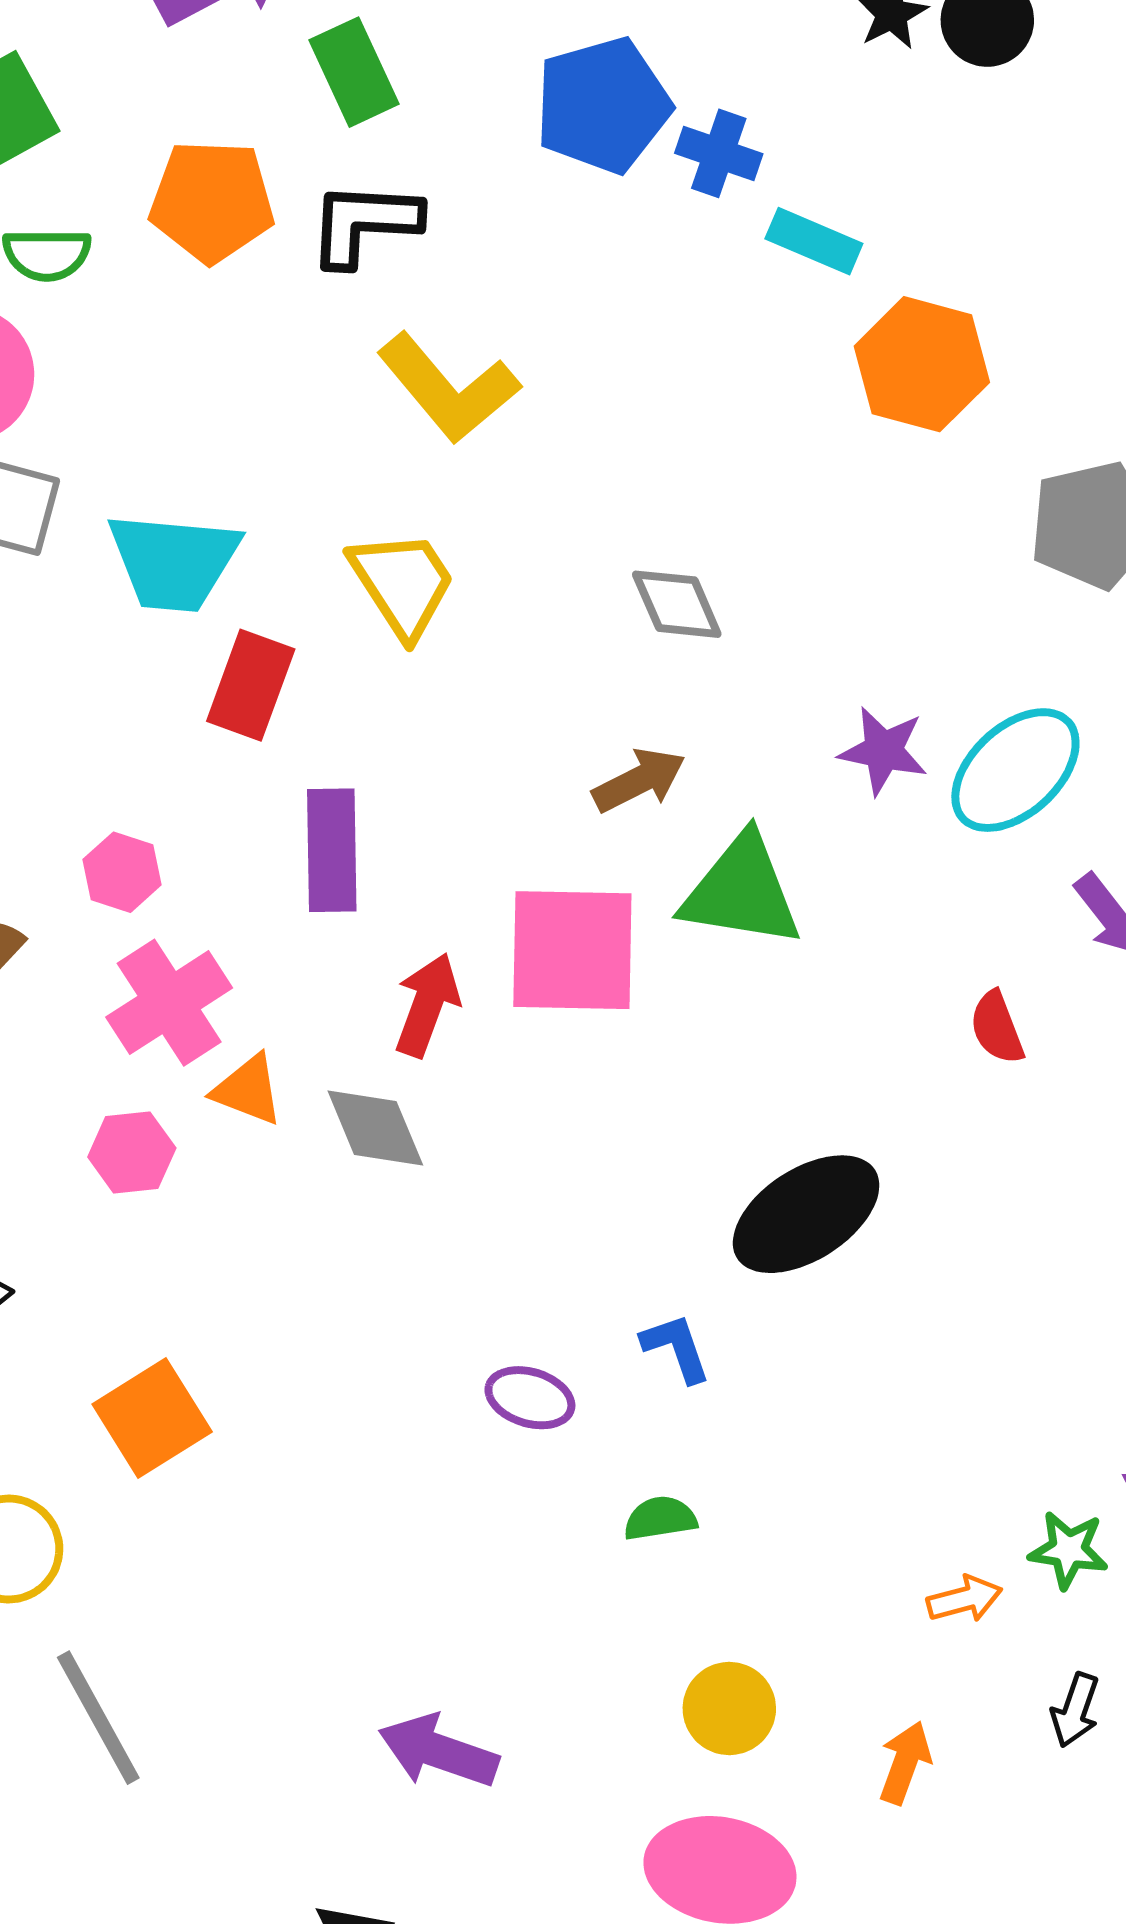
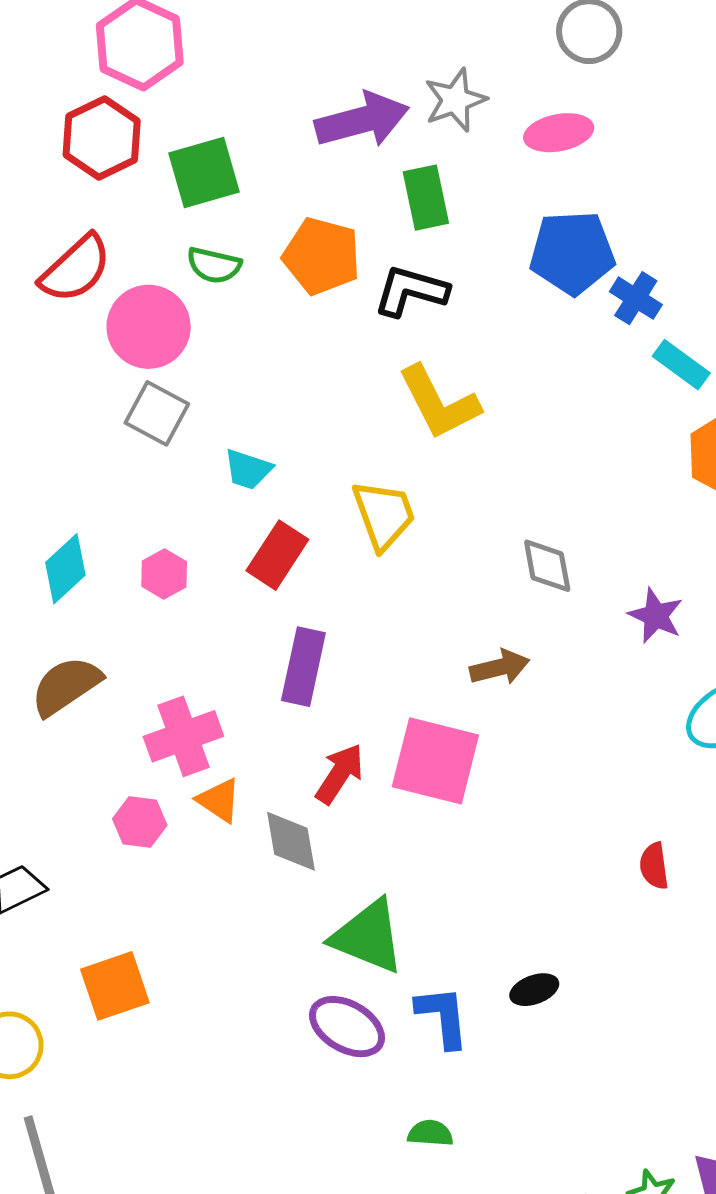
cyan trapezoid: (174, 562) -> (248, 469), size x0.6
purple star: (883, 751) -> (656, 616), moved
pink hexagon: (122, 872) -> (164, 574), moved
green triangle: (742, 891) -> (368, 937), moved
red semicircle: (997, 1028) -> (654, 866), moved
black ellipse: (806, 1214) -> (534, 990), moved, size x0.5
blue L-shape: (676, 1348) -> (443, 1017), size x1.4
purple ellipse: (530, 1398) -> (347, 1027), size x1.4
green semicircle: (660, 1518) -> (430, 1133), moved

